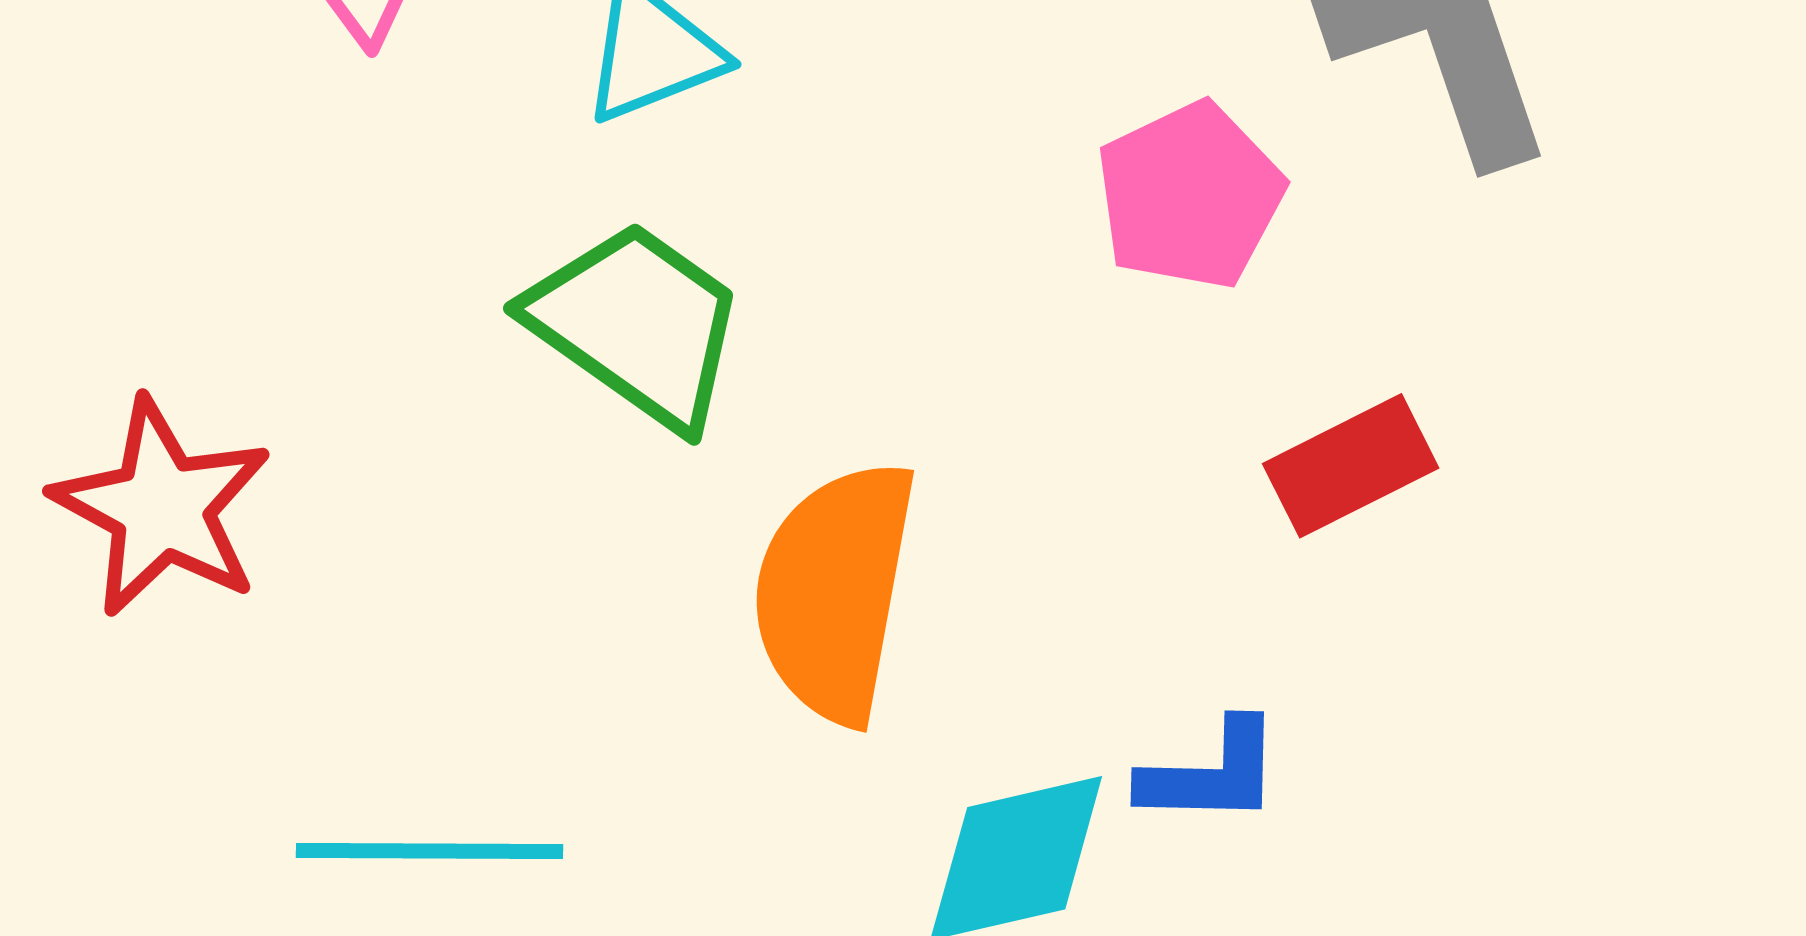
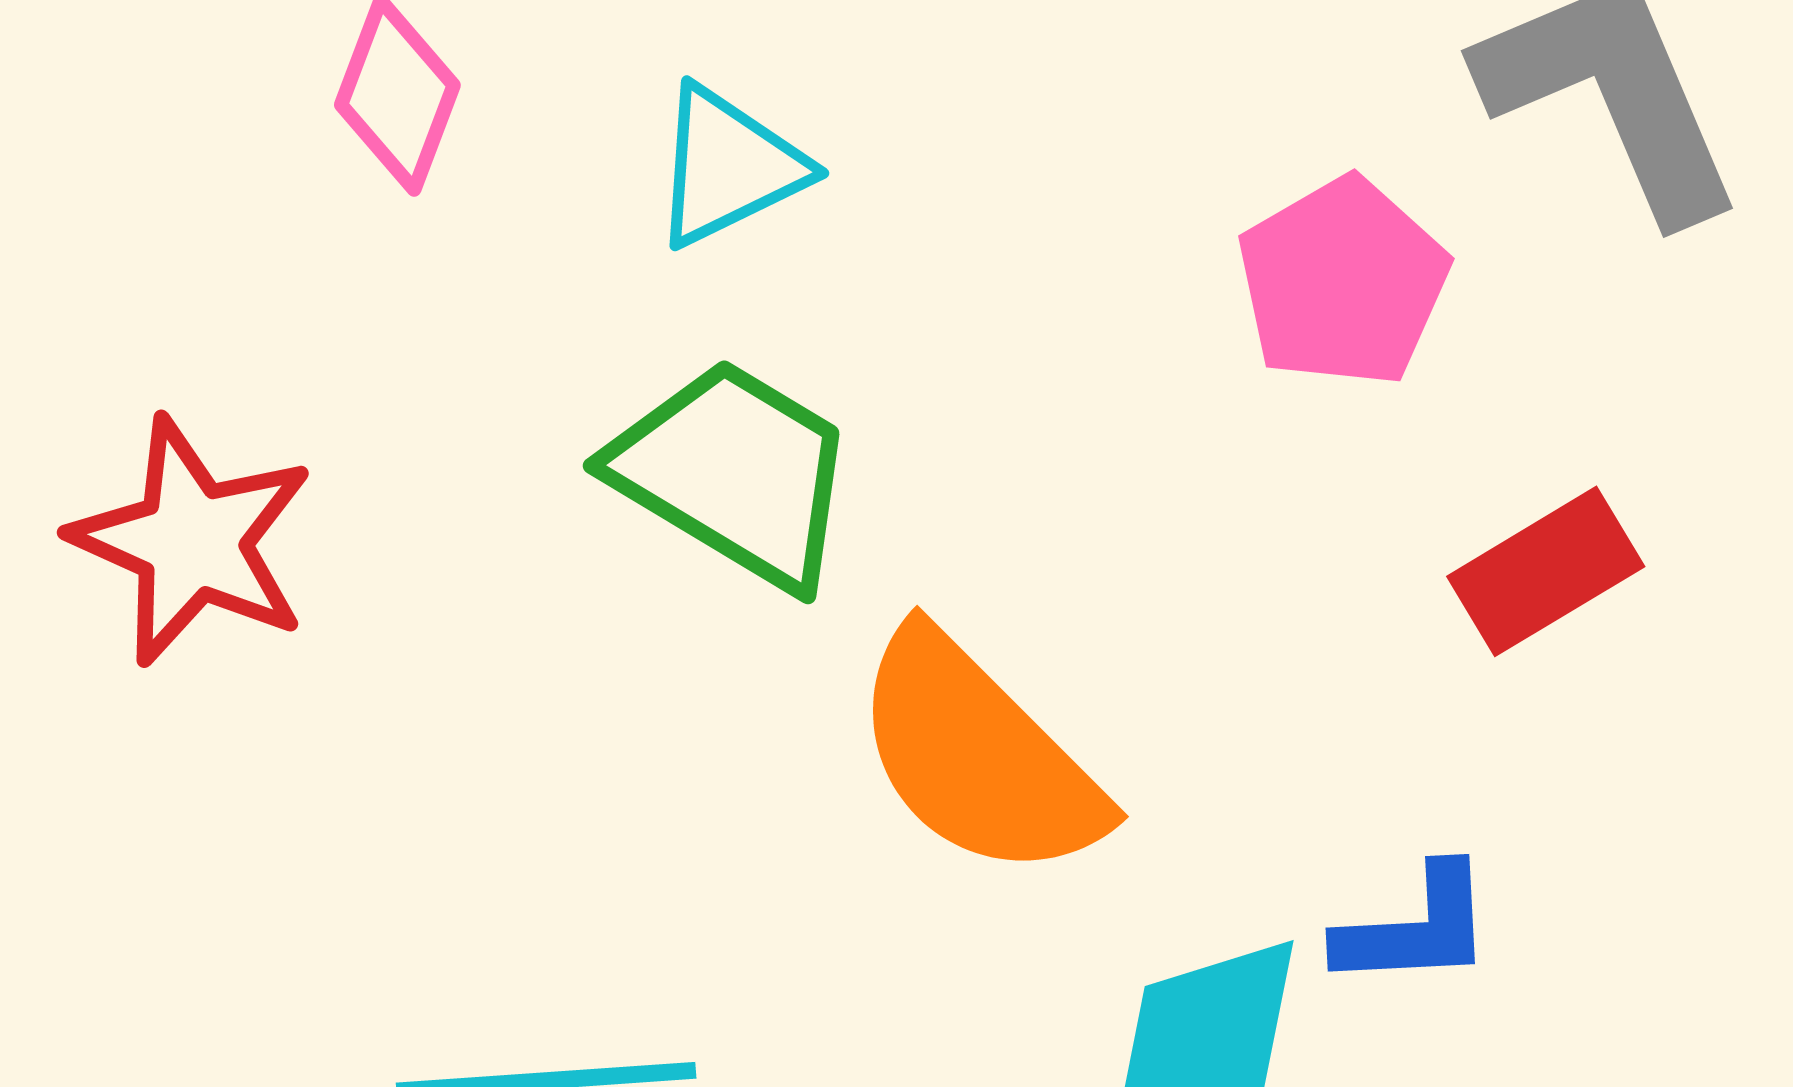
red star: (162, 508) -> (192, 541), moved
orange semicircle: (835, 591) -> (978, 756), turned -51

